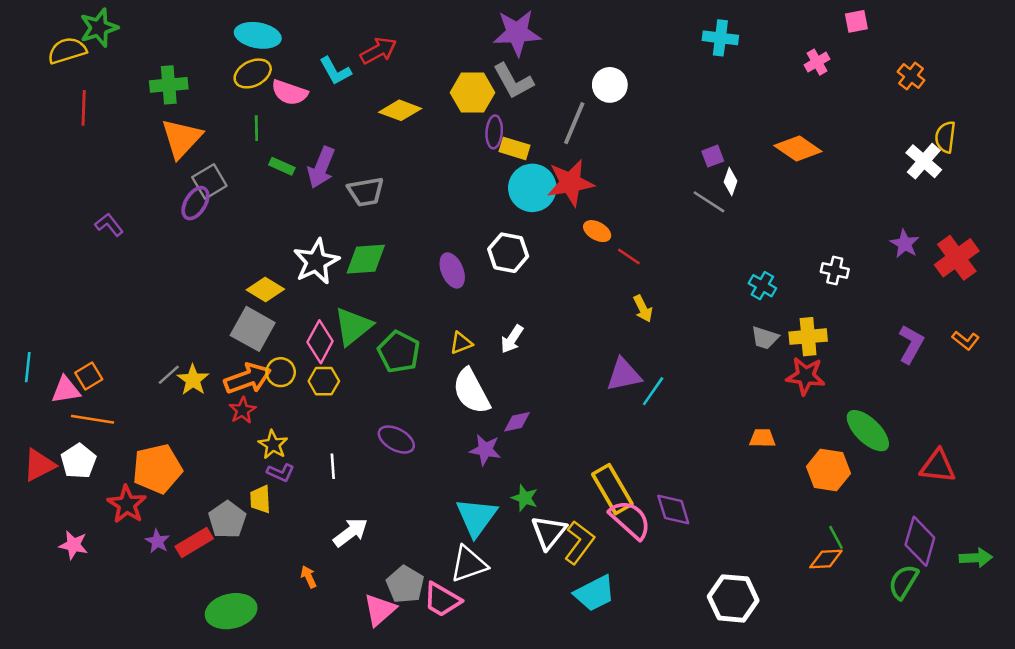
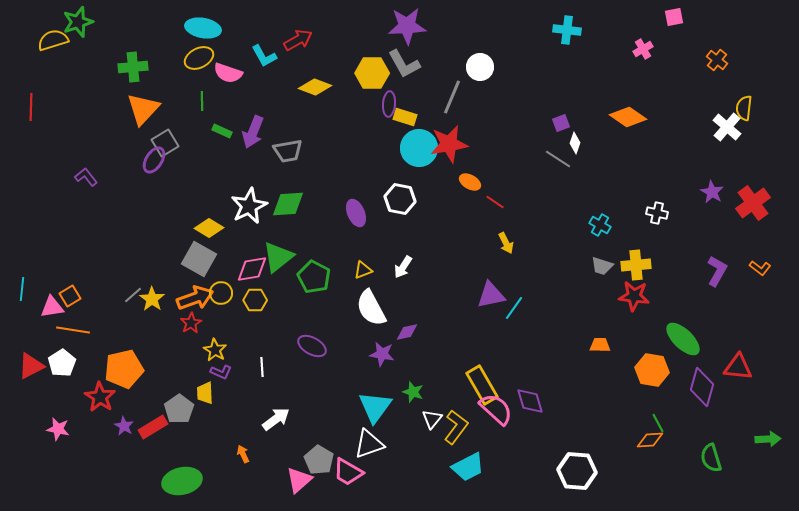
red line: (84, 108) -> (31, 107), moved
pink diamond: (320, 342) -> (252, 269), turned 52
white triangle: (549, 532) -> (432, 419), size x0.7
purple diamond: (920, 541) -> (702, 387), moved
green semicircle: (903, 582) -> (711, 458), turned -48

